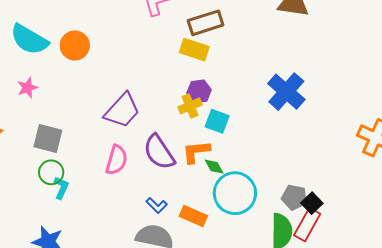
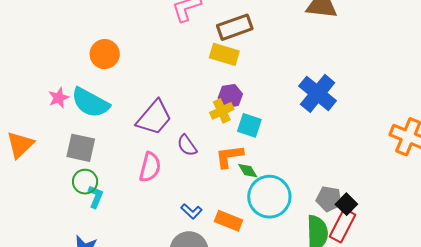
cyan semicircle: (29, 40) -> (90, 103), moved
purple semicircle: (159, 152) -> (187, 145), moved, size x0.6

